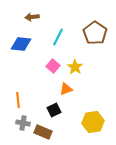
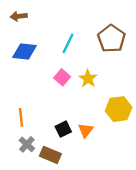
brown arrow: (32, 17) -> (19, 16), moved
orange triangle: (66, 89) -> (86, 130), moved, turned -32
yellow hexagon: (93, 122) -> (119, 109), moved
gray cross: (23, 123) -> (27, 144), turned 32

